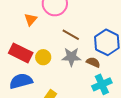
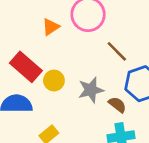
brown line: (71, 35) -> (117, 51), moved
gray star: (71, 57) -> (91, 90), turned -30

